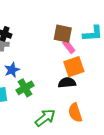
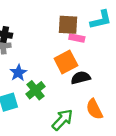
pink rectangle: (69, 47) -> (77, 38), turned -32
orange square: (74, 67) -> (66, 62), moved

